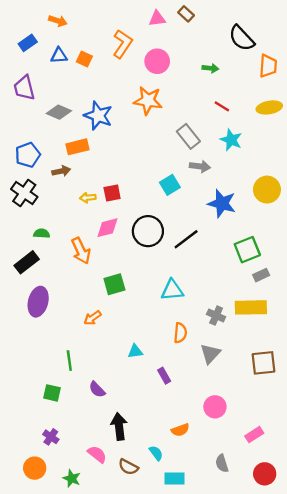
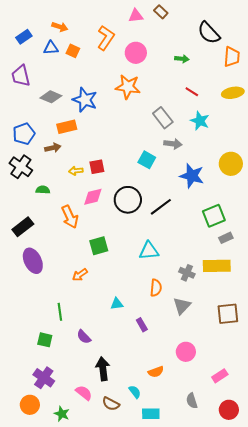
orange arrow: (58, 21) -> (60, 27), moved
cyan square: (170, 185) -> (147, 160), turned -30
green semicircle: (42, 233) -> (43, 190), moved
purple ellipse: (38, 302) -> (33, 261), turned -40
purple cross: (51, 437) -> (44, 378), size x1.5

